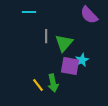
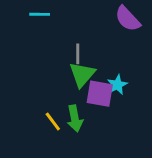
gray line: (46, 36) -> (78, 54), moved
green triangle: (64, 43) -> (82, 74), moved

